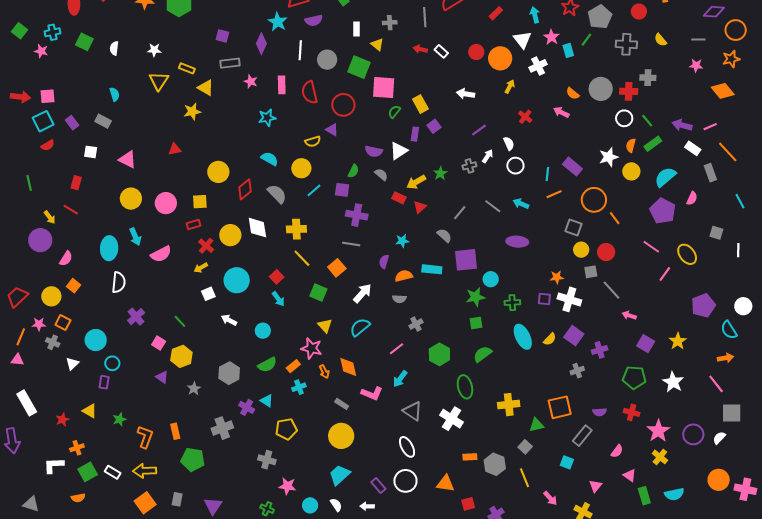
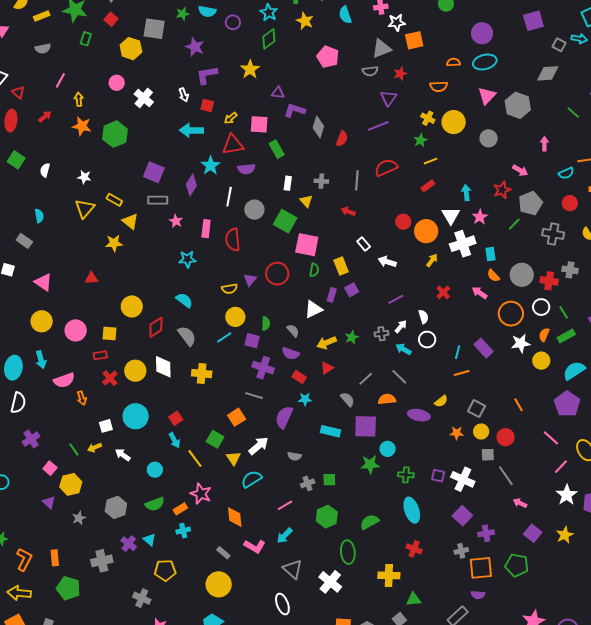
purple square: (222, 36) -> (154, 172), size x1.5
cyan rectangle: (568, 50) -> (490, 254), moved
white rectangle: (441, 51) -> (364, 244), moved
white cross: (538, 66) -> (463, 244), size x1.4
red circle: (343, 105) -> (277, 274), moved
green semicircle: (394, 112) -> (314, 270), turned 144
purple triangle: (332, 130) -> (250, 280), turned 32
purple semicircle: (374, 151) -> (291, 353), moved
yellow circle: (301, 168) -> (235, 317), moved
green semicircle: (353, 171) -> (266, 323), turned -32
red rectangle: (399, 198) -> (299, 377), moved
orange circle: (594, 200) -> (511, 314), moved
cyan arrow: (521, 204) -> (403, 349), moved
yellow line: (302, 258) -> (195, 458), moved
purple semicircle: (384, 262) -> (284, 417), size x1.6
yellow arrow: (201, 268) -> (95, 448), moved
orange semicircle: (404, 276) -> (387, 399), moved
orange star: (557, 277) -> (457, 433), moved
green square: (476, 323) -> (329, 480), moved
yellow triangle: (325, 326) -> (233, 458), moved
yellow semicircle: (550, 339) -> (441, 401), moved
orange arrow: (324, 372) -> (82, 398), moved
white star: (673, 382) -> (567, 495), moved
orange square: (560, 407) -> (481, 568), moved
red cross: (632, 412) -> (414, 549), moved

